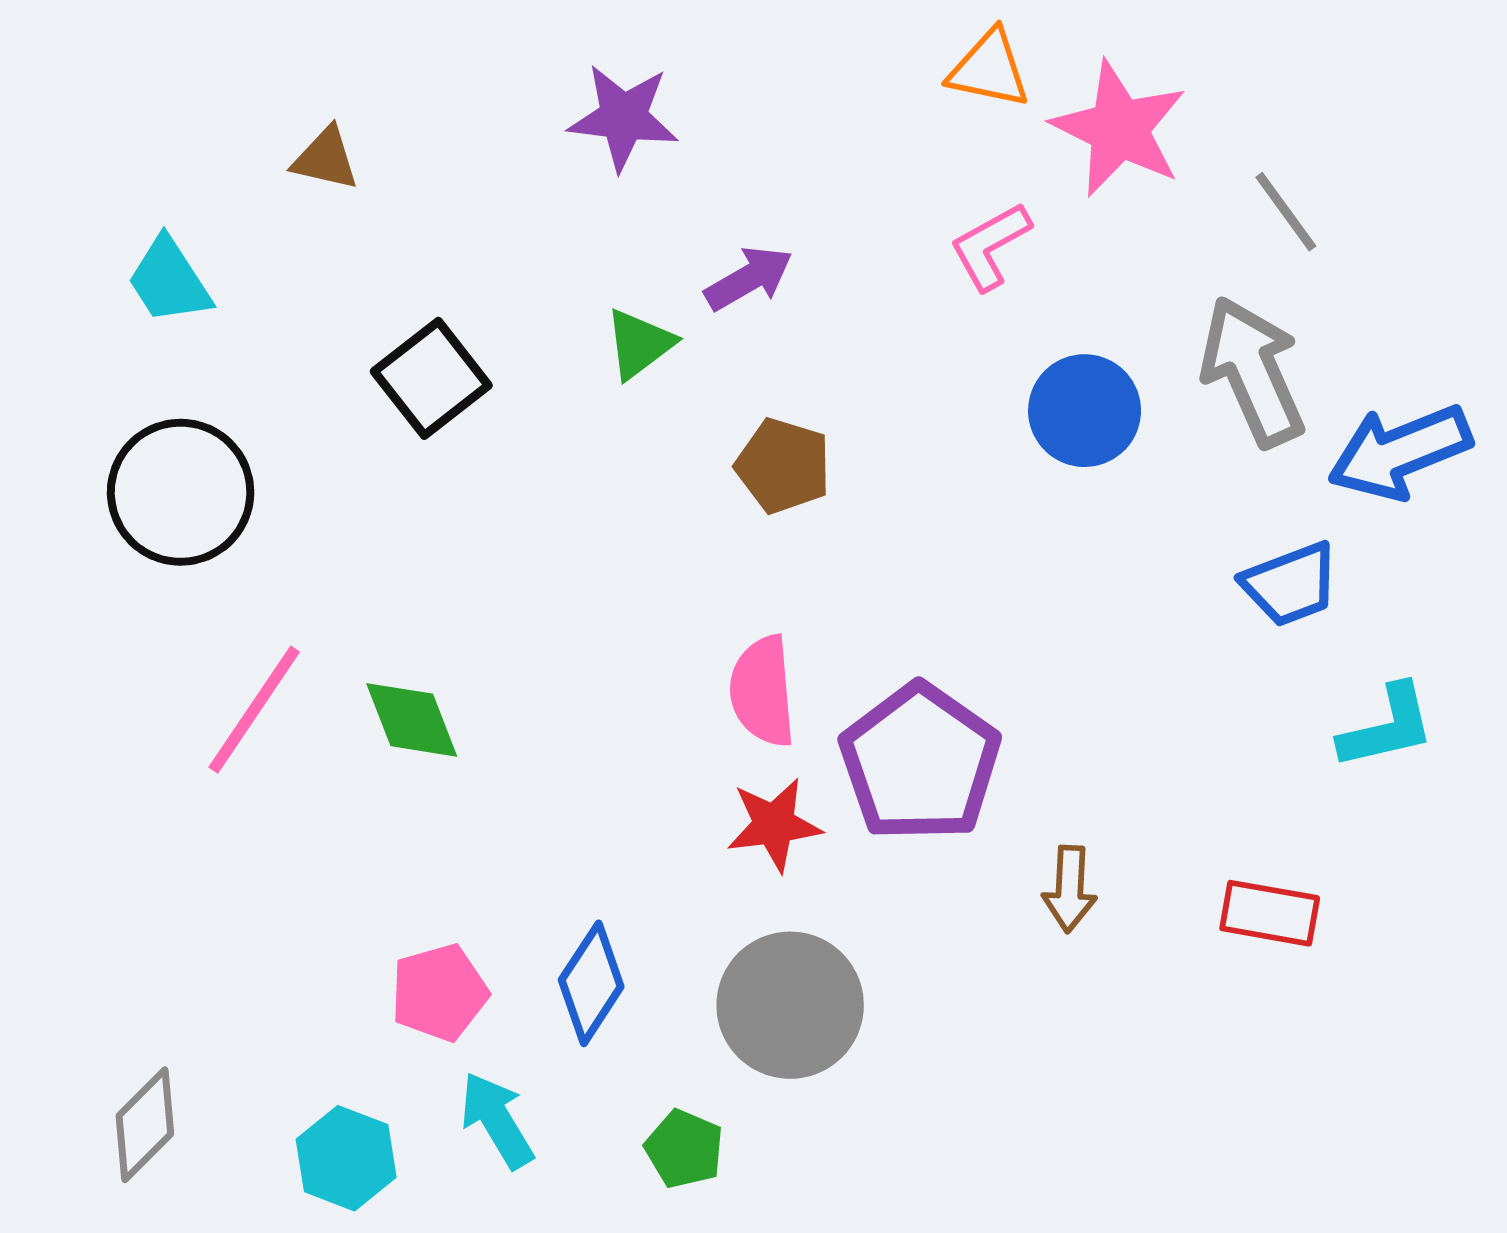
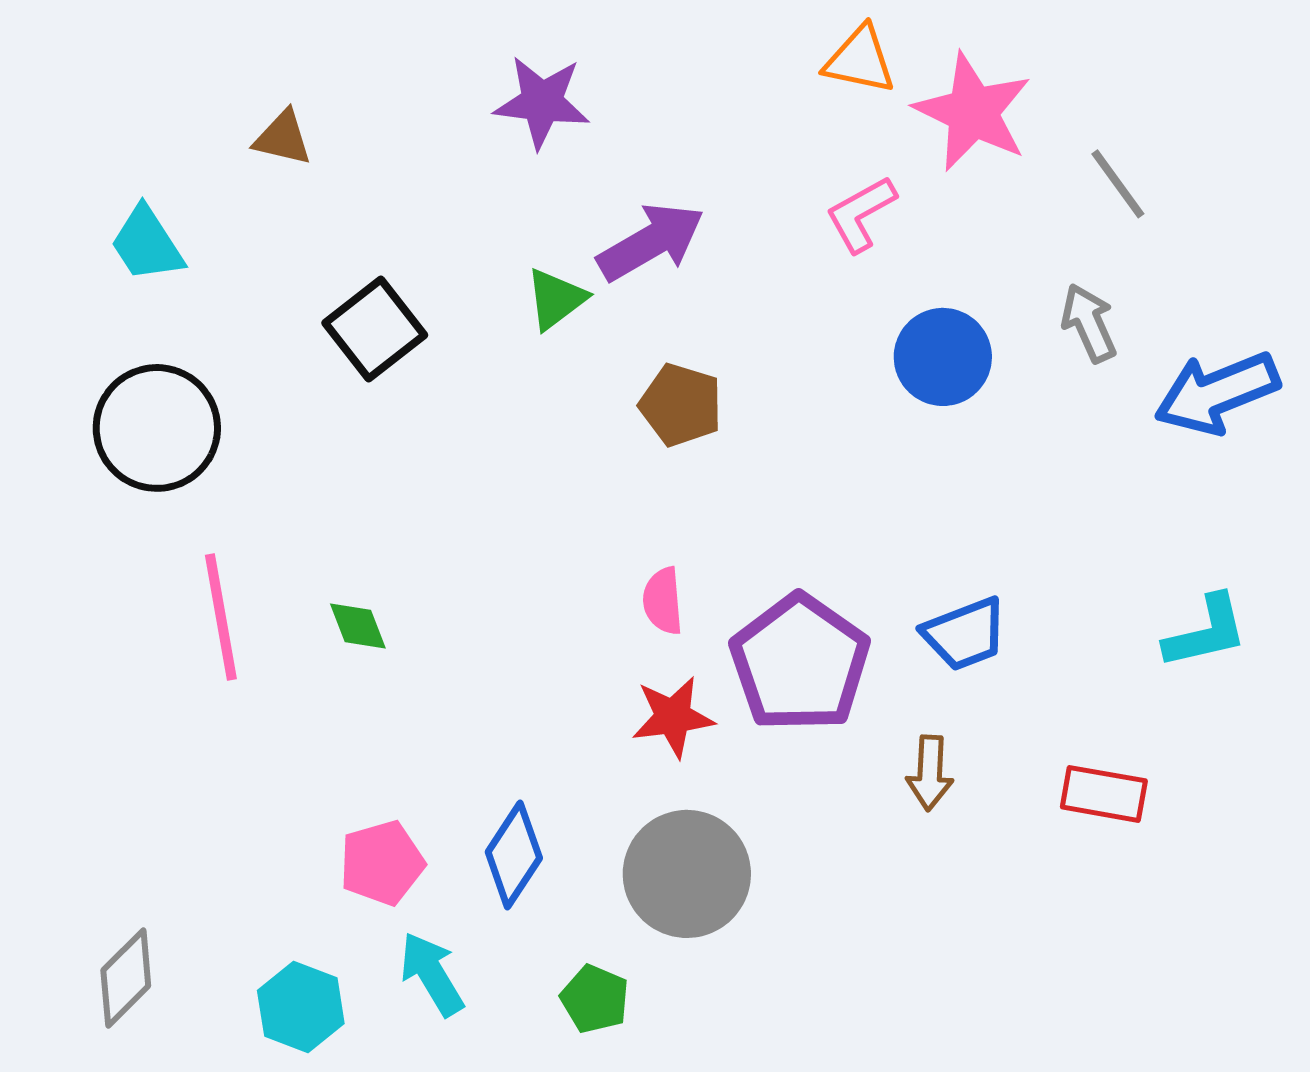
purple arrow: (749, 278) -> (651, 242), size x1.4
gray arrow: (1252, 371) -> (1089, 323), size x0.6
blue trapezoid: (1290, 584) -> (965, 634), moved
pink semicircle: (763, 691) -> (663, 601), size x0.7
pink line: (254, 710) -> (221, 617), turned -44
green diamond: (412, 720) -> (358, 626), size x0.7

